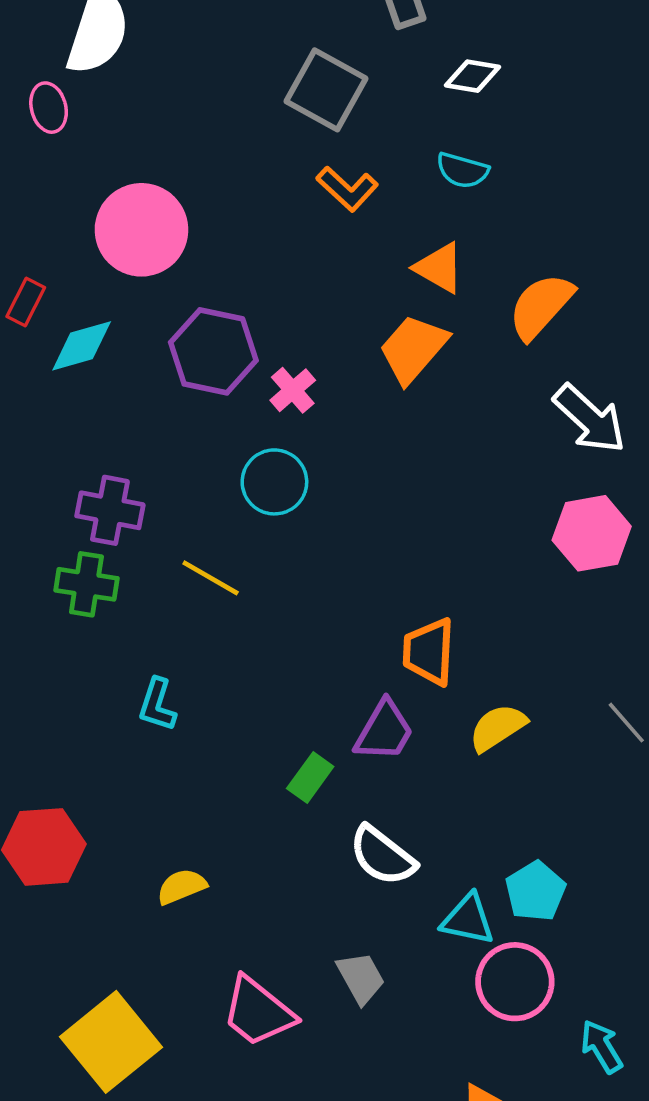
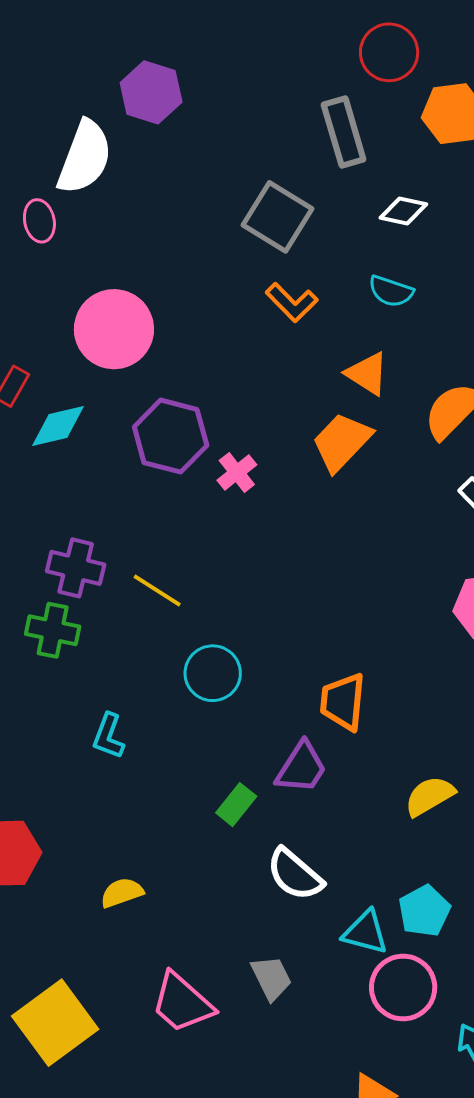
cyan circle: (274, 482) -> (213, 673), moved
yellow line: (211, 578) -> (157, 590), moved
yellow semicircle: (498, 728) -> (430, 796), moved

